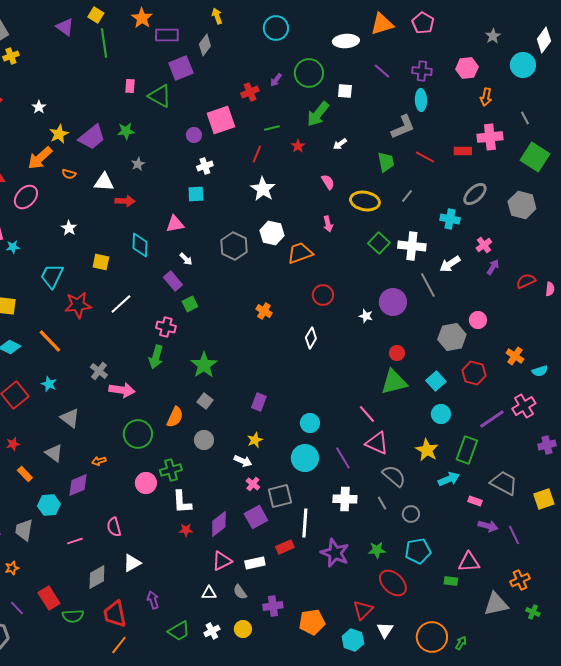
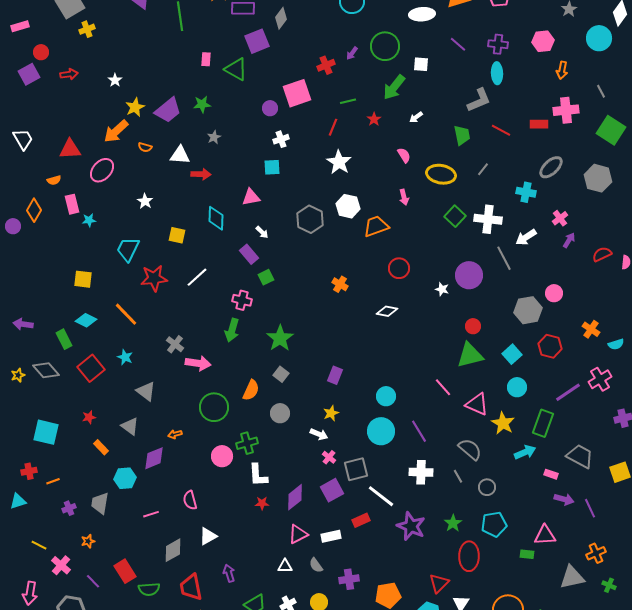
white diamond: (311, 338) -> (387, 311), turned 70
pink triangle: (377, 443) -> (477, 404), moved
white line: (305, 523) -> (381, 496), turned -56
green star: (377, 550) -> (453, 523), turned -30
red ellipse: (393, 583) -> (469, 556), turned 48

